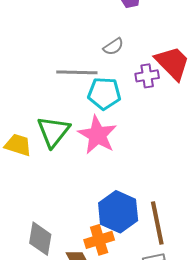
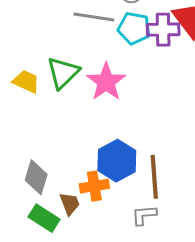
purple cross: (147, 76) -> (163, 30), size x1.4
cyan pentagon: (104, 93) -> (134, 28), moved

